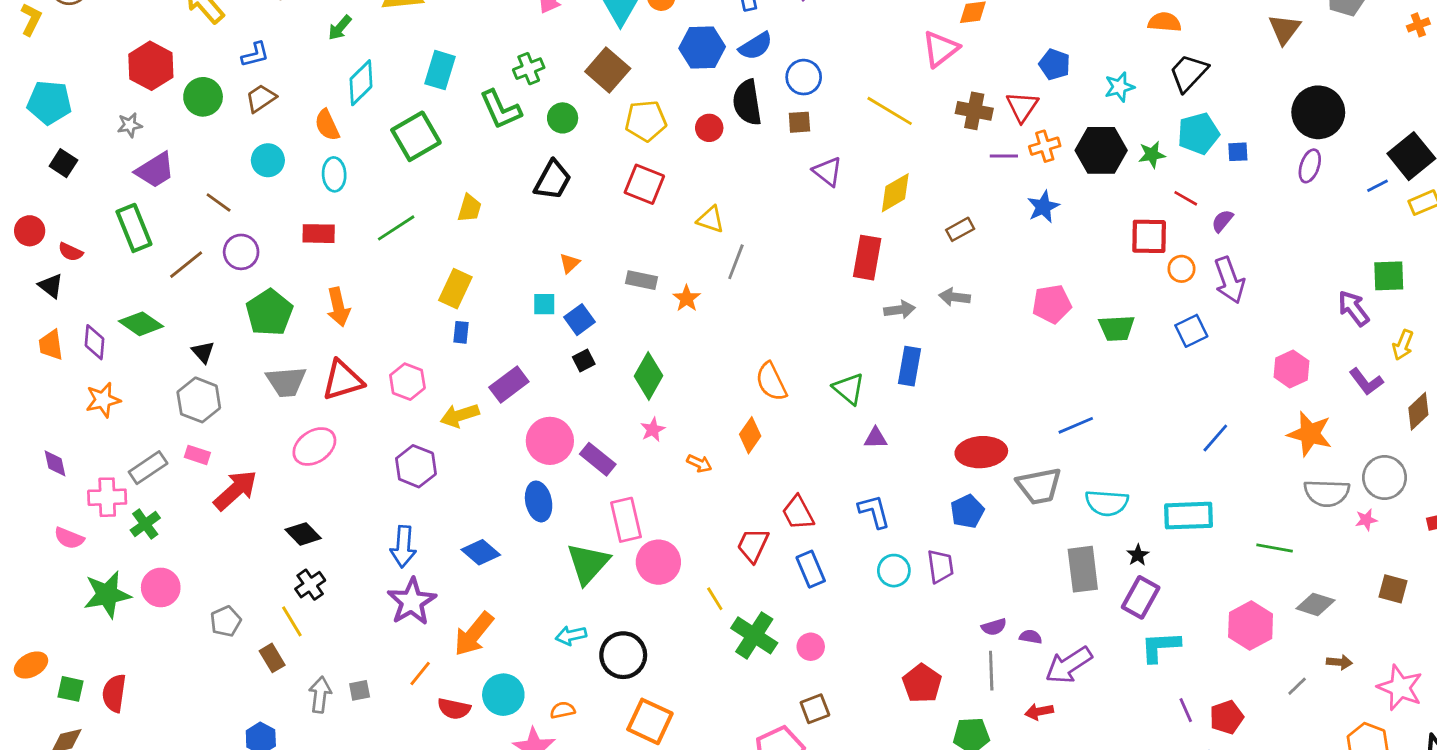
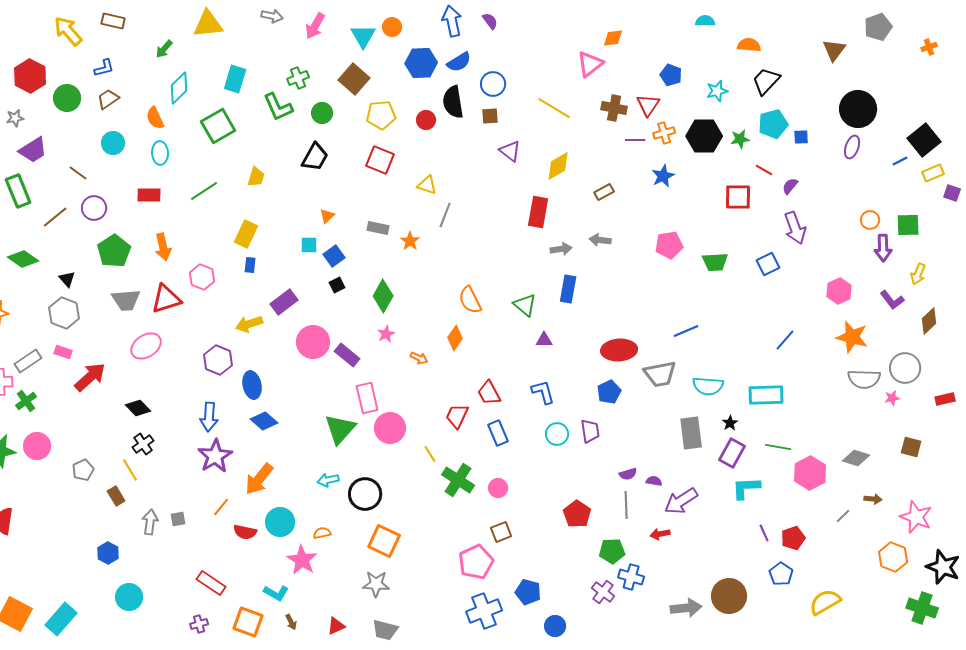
orange circle: (1181, 269) -> (870, 220), moved
purple arrow: (1354, 308) -> (883, 248), turned -144
pink hexagon: (407, 382) -> (202, 277), moved
blue ellipse: (539, 501) -> (252, 385), moved
green line: (1275, 548) -> (778, 447), moved

